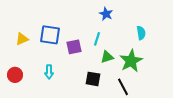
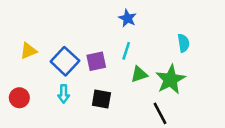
blue star: (106, 14) -> (127, 18), moved
blue square: (50, 35) -> (65, 61), moved, turned 35
black square: (93, 79) -> (101, 99), moved

